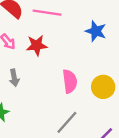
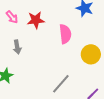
pink semicircle: (70, 81) -> (65, 34), moved

